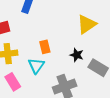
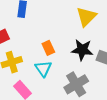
black star: (77, 55) -> (82, 50), size x1.5

